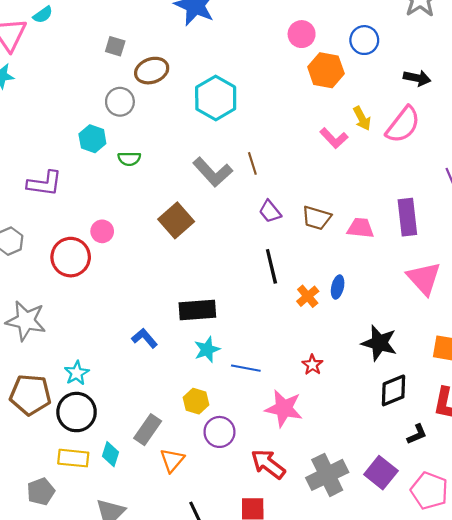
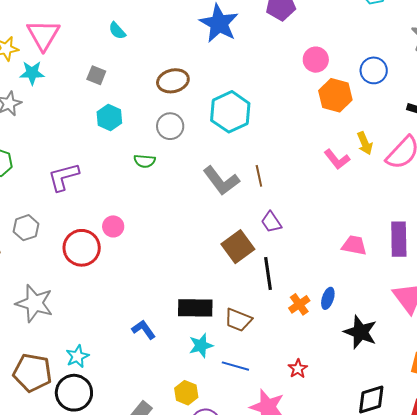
cyan semicircle: (43, 15) -> (117, 31), moved, turned 78
gray square: (115, 46) -> (96, 75), moved
gray circle: (120, 102) -> (170, 126), moved
cyan hexagon: (92, 139) -> (109, 117), moved
purple L-shape: (45, 183) -> (64, 177), turned 152
brown trapezoid: (317, 218) -> (238, 320), moved
brown square: (176, 220) -> (238, 247), moved
black star: (379, 343) -> (360, 332), moved

